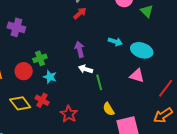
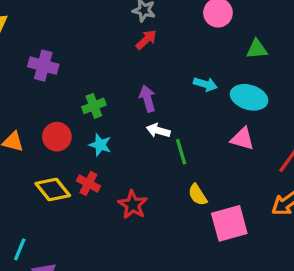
green triangle: (147, 11) -> (257, 49), moved, turned -48
green cross: (40, 58) -> (94, 106), moved

